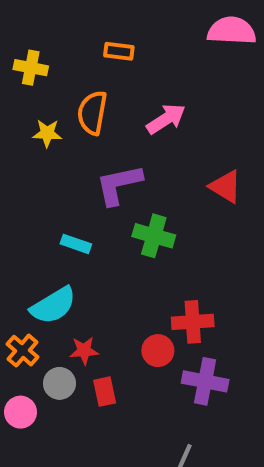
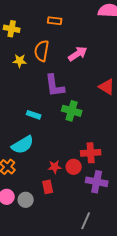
purple L-shape: (119, 185) -> (55, 86), turned -85
red star: (84, 351) -> (55, 167), moved
gray circle: (59, 383) -> (26, 200), moved

